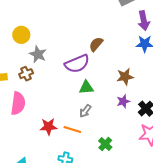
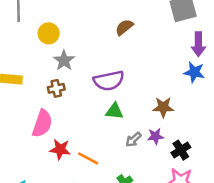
brown semicircle: (96, 44) -> (124, 27), moved
brown cross: (26, 74) -> (56, 88), moved
pink semicircle: (18, 103) -> (42, 124), moved
gray arrow: (85, 111) -> (133, 140), moved

